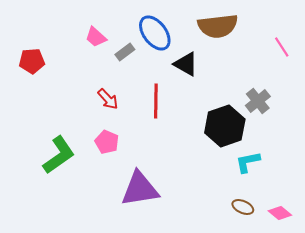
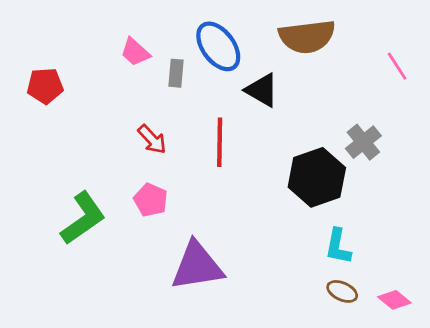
gray rectangle: (125, 52) -> (176, 73), turned -48
cyan L-shape: (248, 162) -> (338, 246), moved, turned -68

